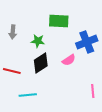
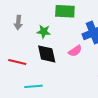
black diamond: (41, 63) -> (47, 54), turned -70

